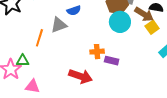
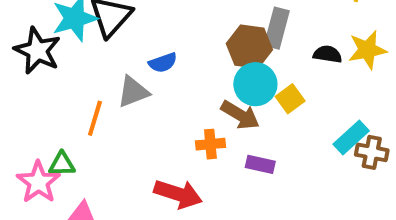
brown arrow: (144, 14) -> (240, 115), moved
yellow square: (152, 27) -> (290, 99), moved
purple rectangle: (112, 61) -> (260, 164), moved

